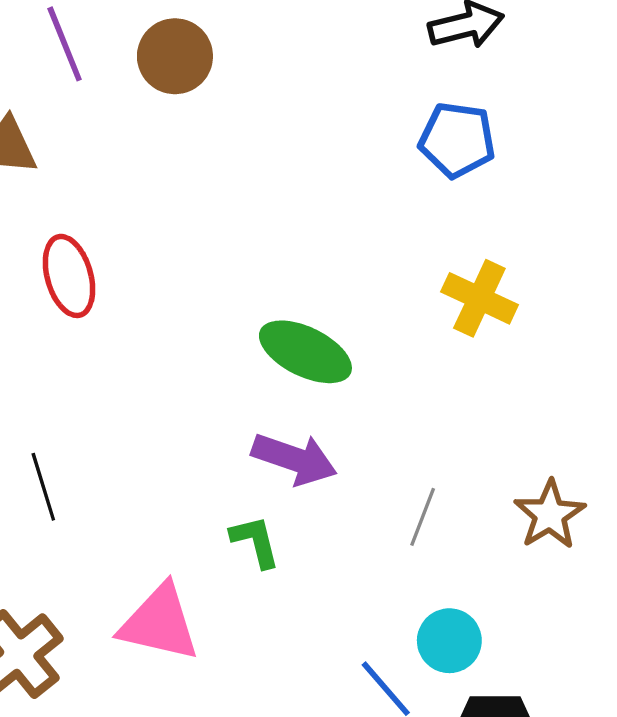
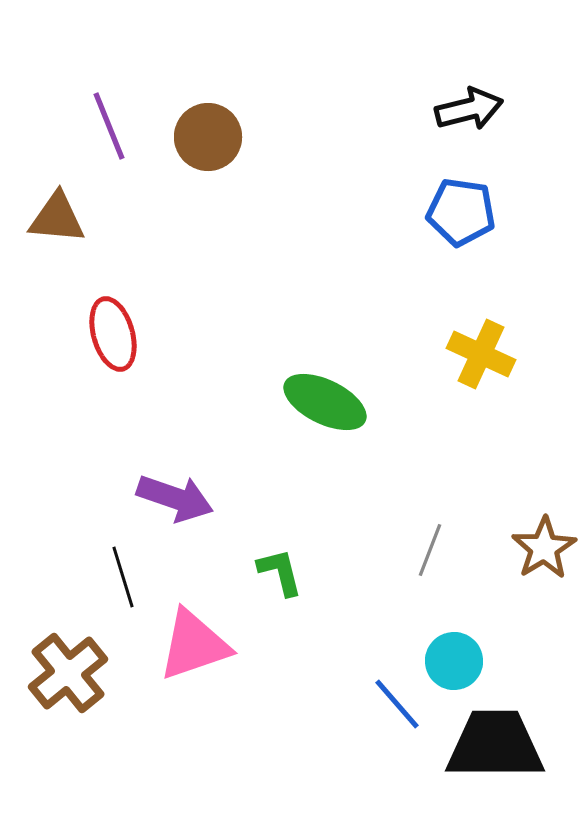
purple arrow: (294, 459) -> (175, 498), moved
black line: (43, 487) -> (123, 577), moved
pink triangle: (159, 623) -> (194, 645), turned -32

